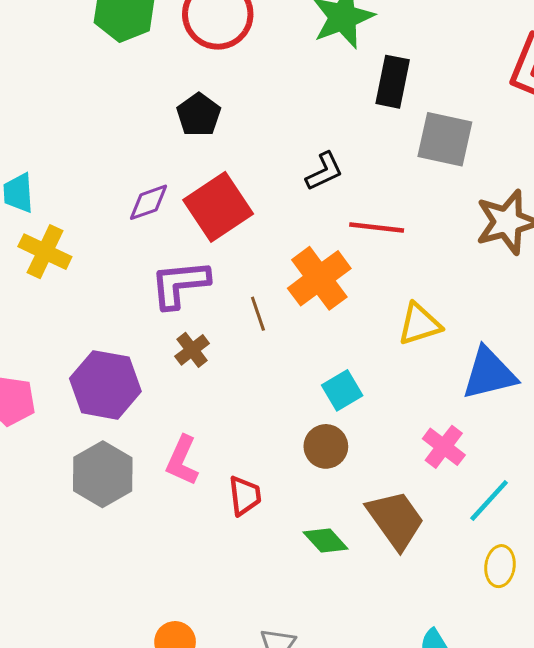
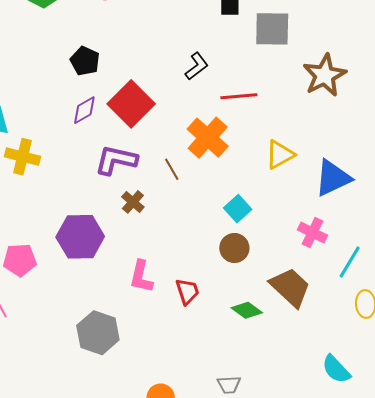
black pentagon: (199, 115) -> (85, 61), moved
purple L-shape: (180, 284) -> (116, 160), turned 30
gray hexagon: (103, 474) -> (98, 333), moved

